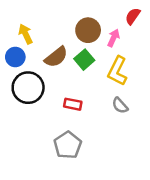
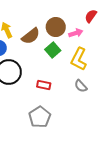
pink arrow: (114, 38) -> (76, 33), turned 48
brown semicircle: (56, 57) -> (31, 36), moved

